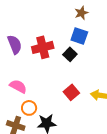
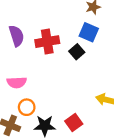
pink semicircle: (18, 86) -> (17, 82), turned 144
red square: (71, 92) -> (74, 123), moved

